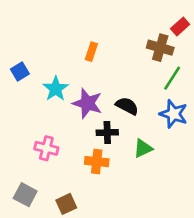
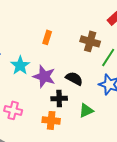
brown cross: (160, 48) -> (90, 41), moved

